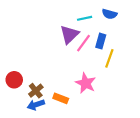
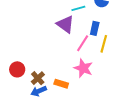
purple triangle: (69, 34) -> (65, 24), turned -36
pink line: (83, 43) -> (83, 43), moved

